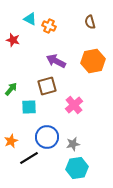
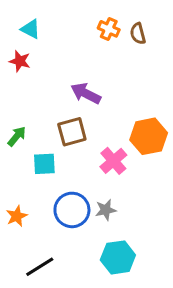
cyan triangle: (30, 19) -> (31, 29), moved
orange cross: (49, 26) -> (109, 29), moved
orange hexagon: (93, 61) -> (149, 136), moved
gray star: (73, 144) -> (106, 210), moved
black line: (29, 158) -> (40, 267), moved

